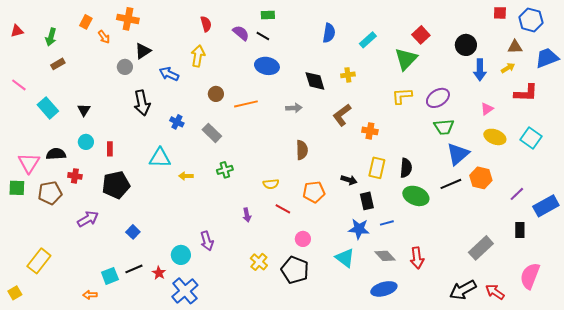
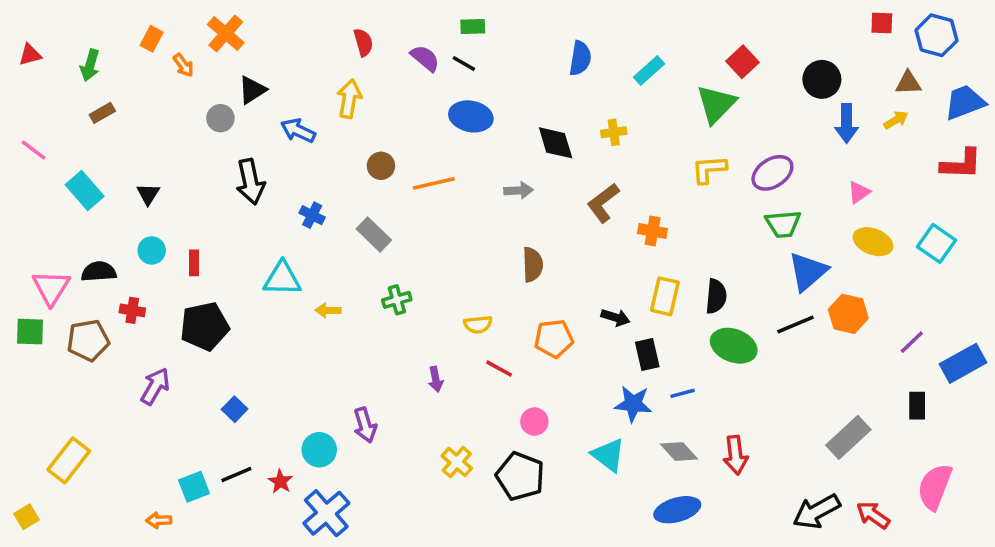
orange cross: (128, 19) -> (226, 34), turned 30
red L-shape: (526, 93) -> (961, 164), moved
purple arrow: (88, 219) -> (155, 386), turned -30

